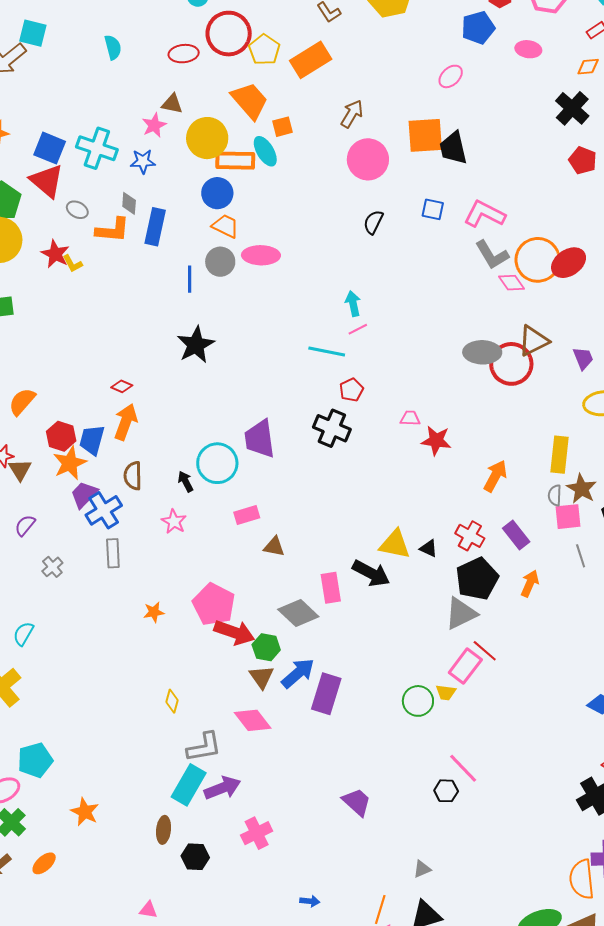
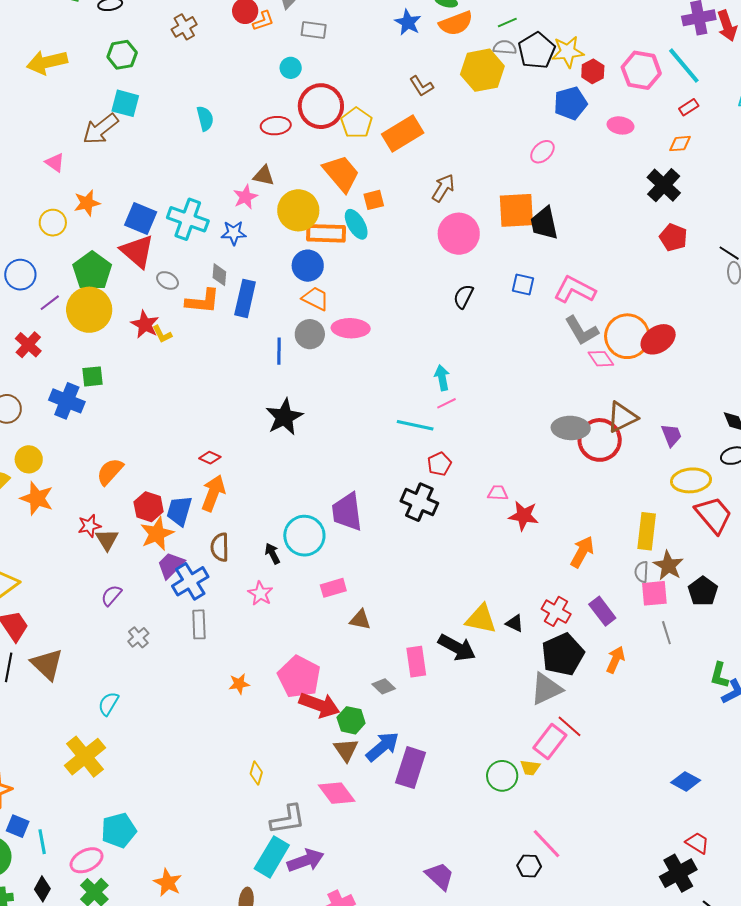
gray diamond: (298, 613) -> (384, 686), size x0.6

